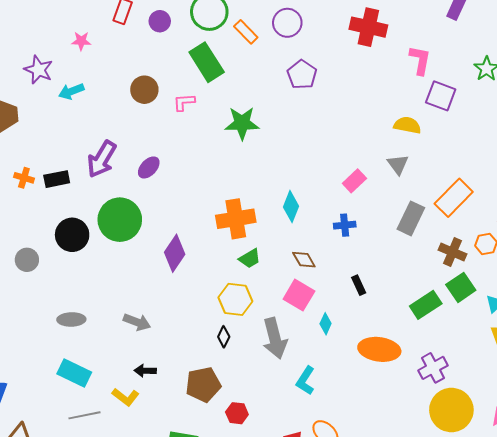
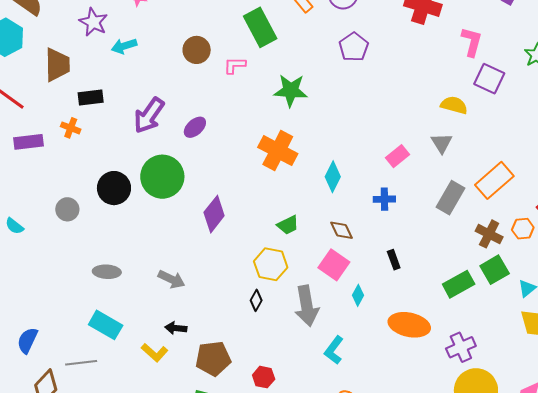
black rectangle: (57, 179) -> (91, 97), moved
orange cross: (236, 219) -> (278, 151), moved, turned 33
brown pentagon: (203, 385) -> (213, 359), moved
gray line: (85, 415) -> (81, 363), moved

